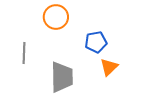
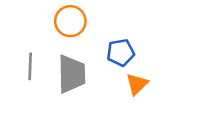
gray trapezoid: (62, 77) -> (72, 74), moved

